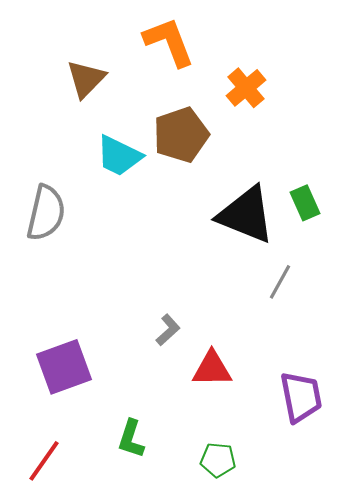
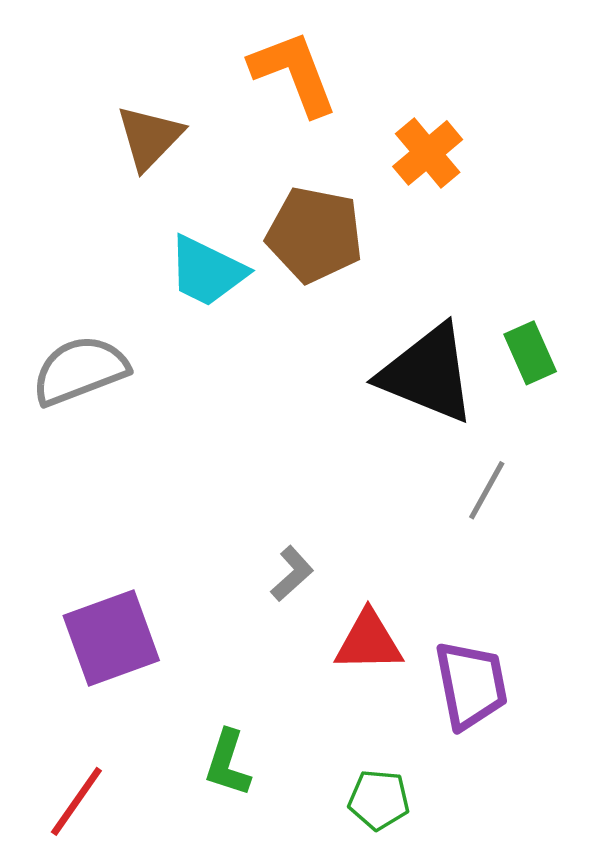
brown pentagon: (181, 135) -> (315, 235), turned 30
gray semicircle: (46, 213) -> (80, 370), turned -124
purple trapezoid: (301, 397) -> (471, 685), moved

